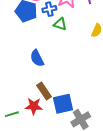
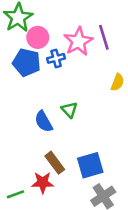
green triangle: (60, 24) -> (69, 110), moved, turned 32
blue square: (63, 104) -> (90, 165), moved

